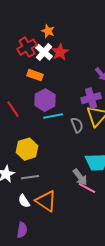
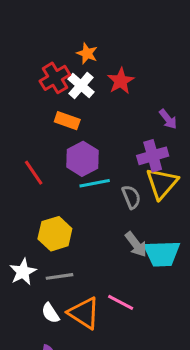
red star: (60, 52) -> (121, 81), moved
gray arrow: (80, 177) -> (136, 244), moved
pink line: (87, 188) -> (121, 302), moved

